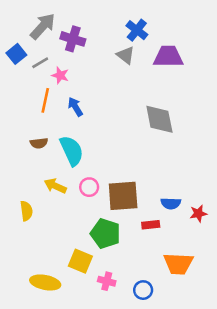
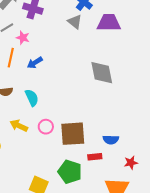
blue arrow: (75, 107) -> (35, 63), turned -91
cyan semicircle: (72, 151) -> (32, 98), size x0.7
red star: (198, 213) -> (131, 163), moved
green pentagon: (105, 234) -> (70, 172), moved

